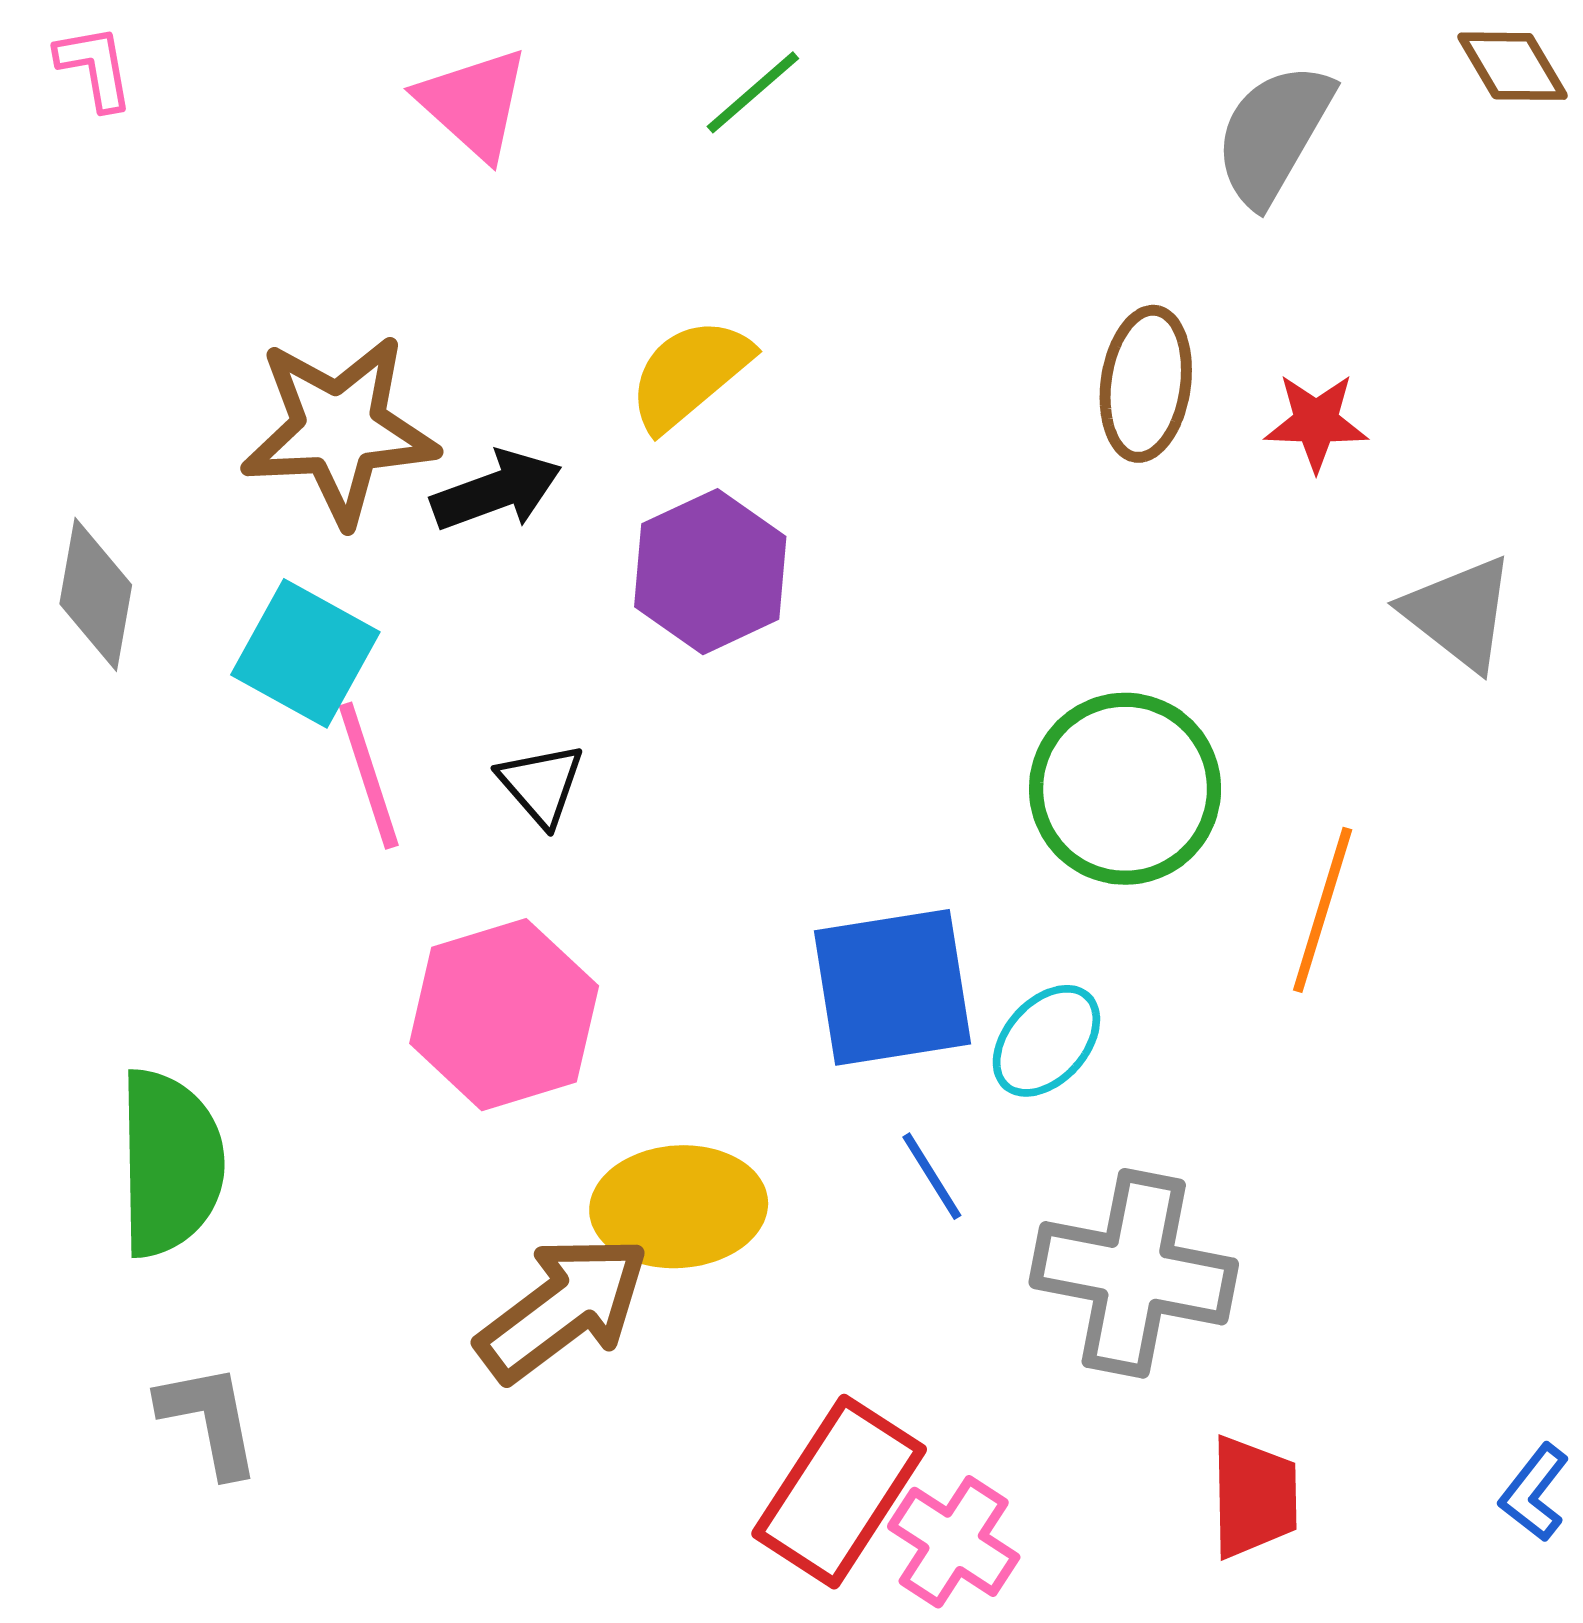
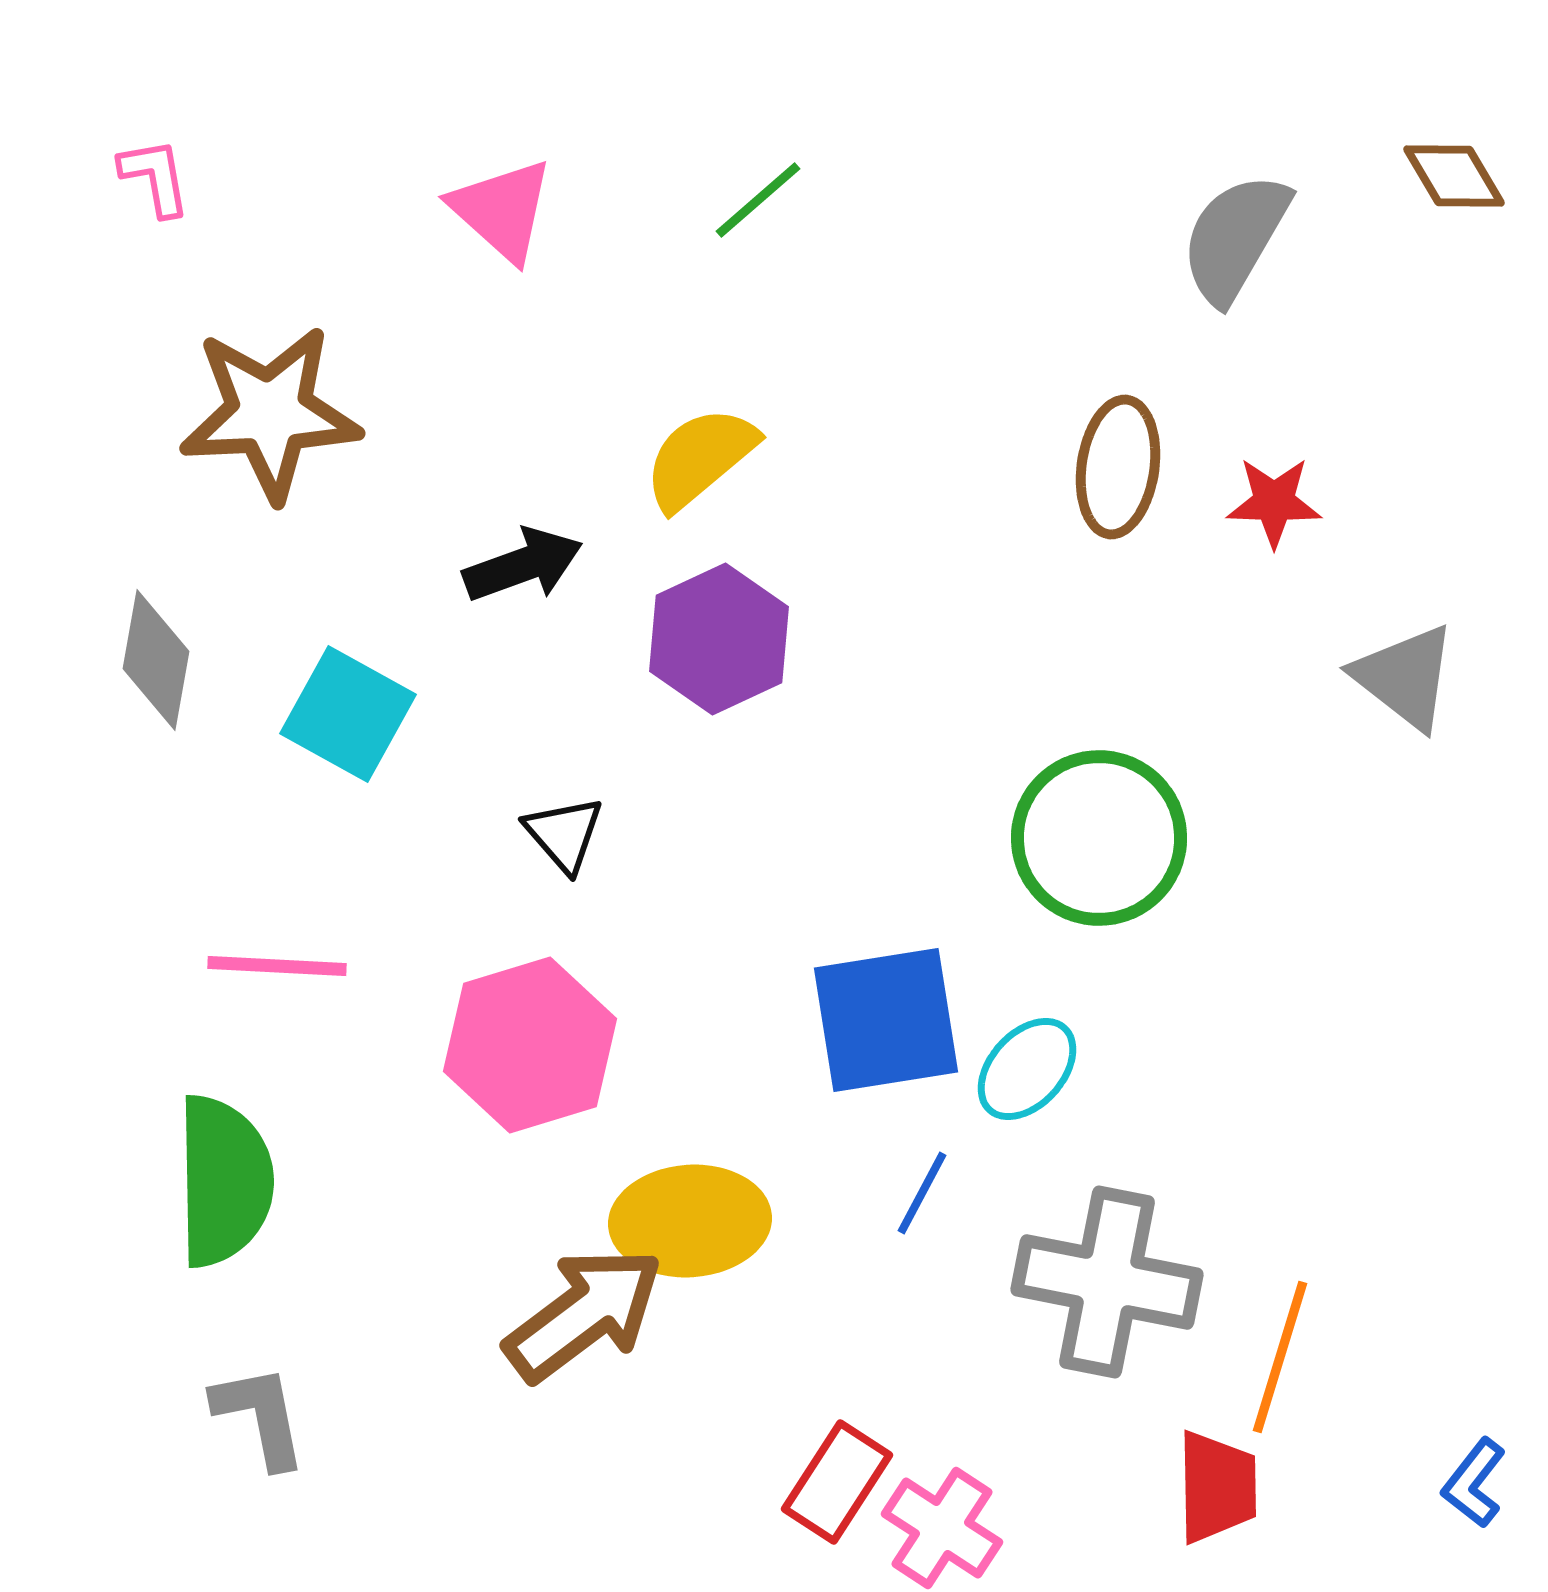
brown star: (339, 430) -> (270, 413), moved
pink line: (369, 776) -> (277, 966), moved, turned -69
orange line: (1323, 910) -> (1280, 1357), moved
blue line: (932, 1176) -> (922, 1193), turned 60
red rectangle: (839, 1492) -> (837, 1482), size x0.7

